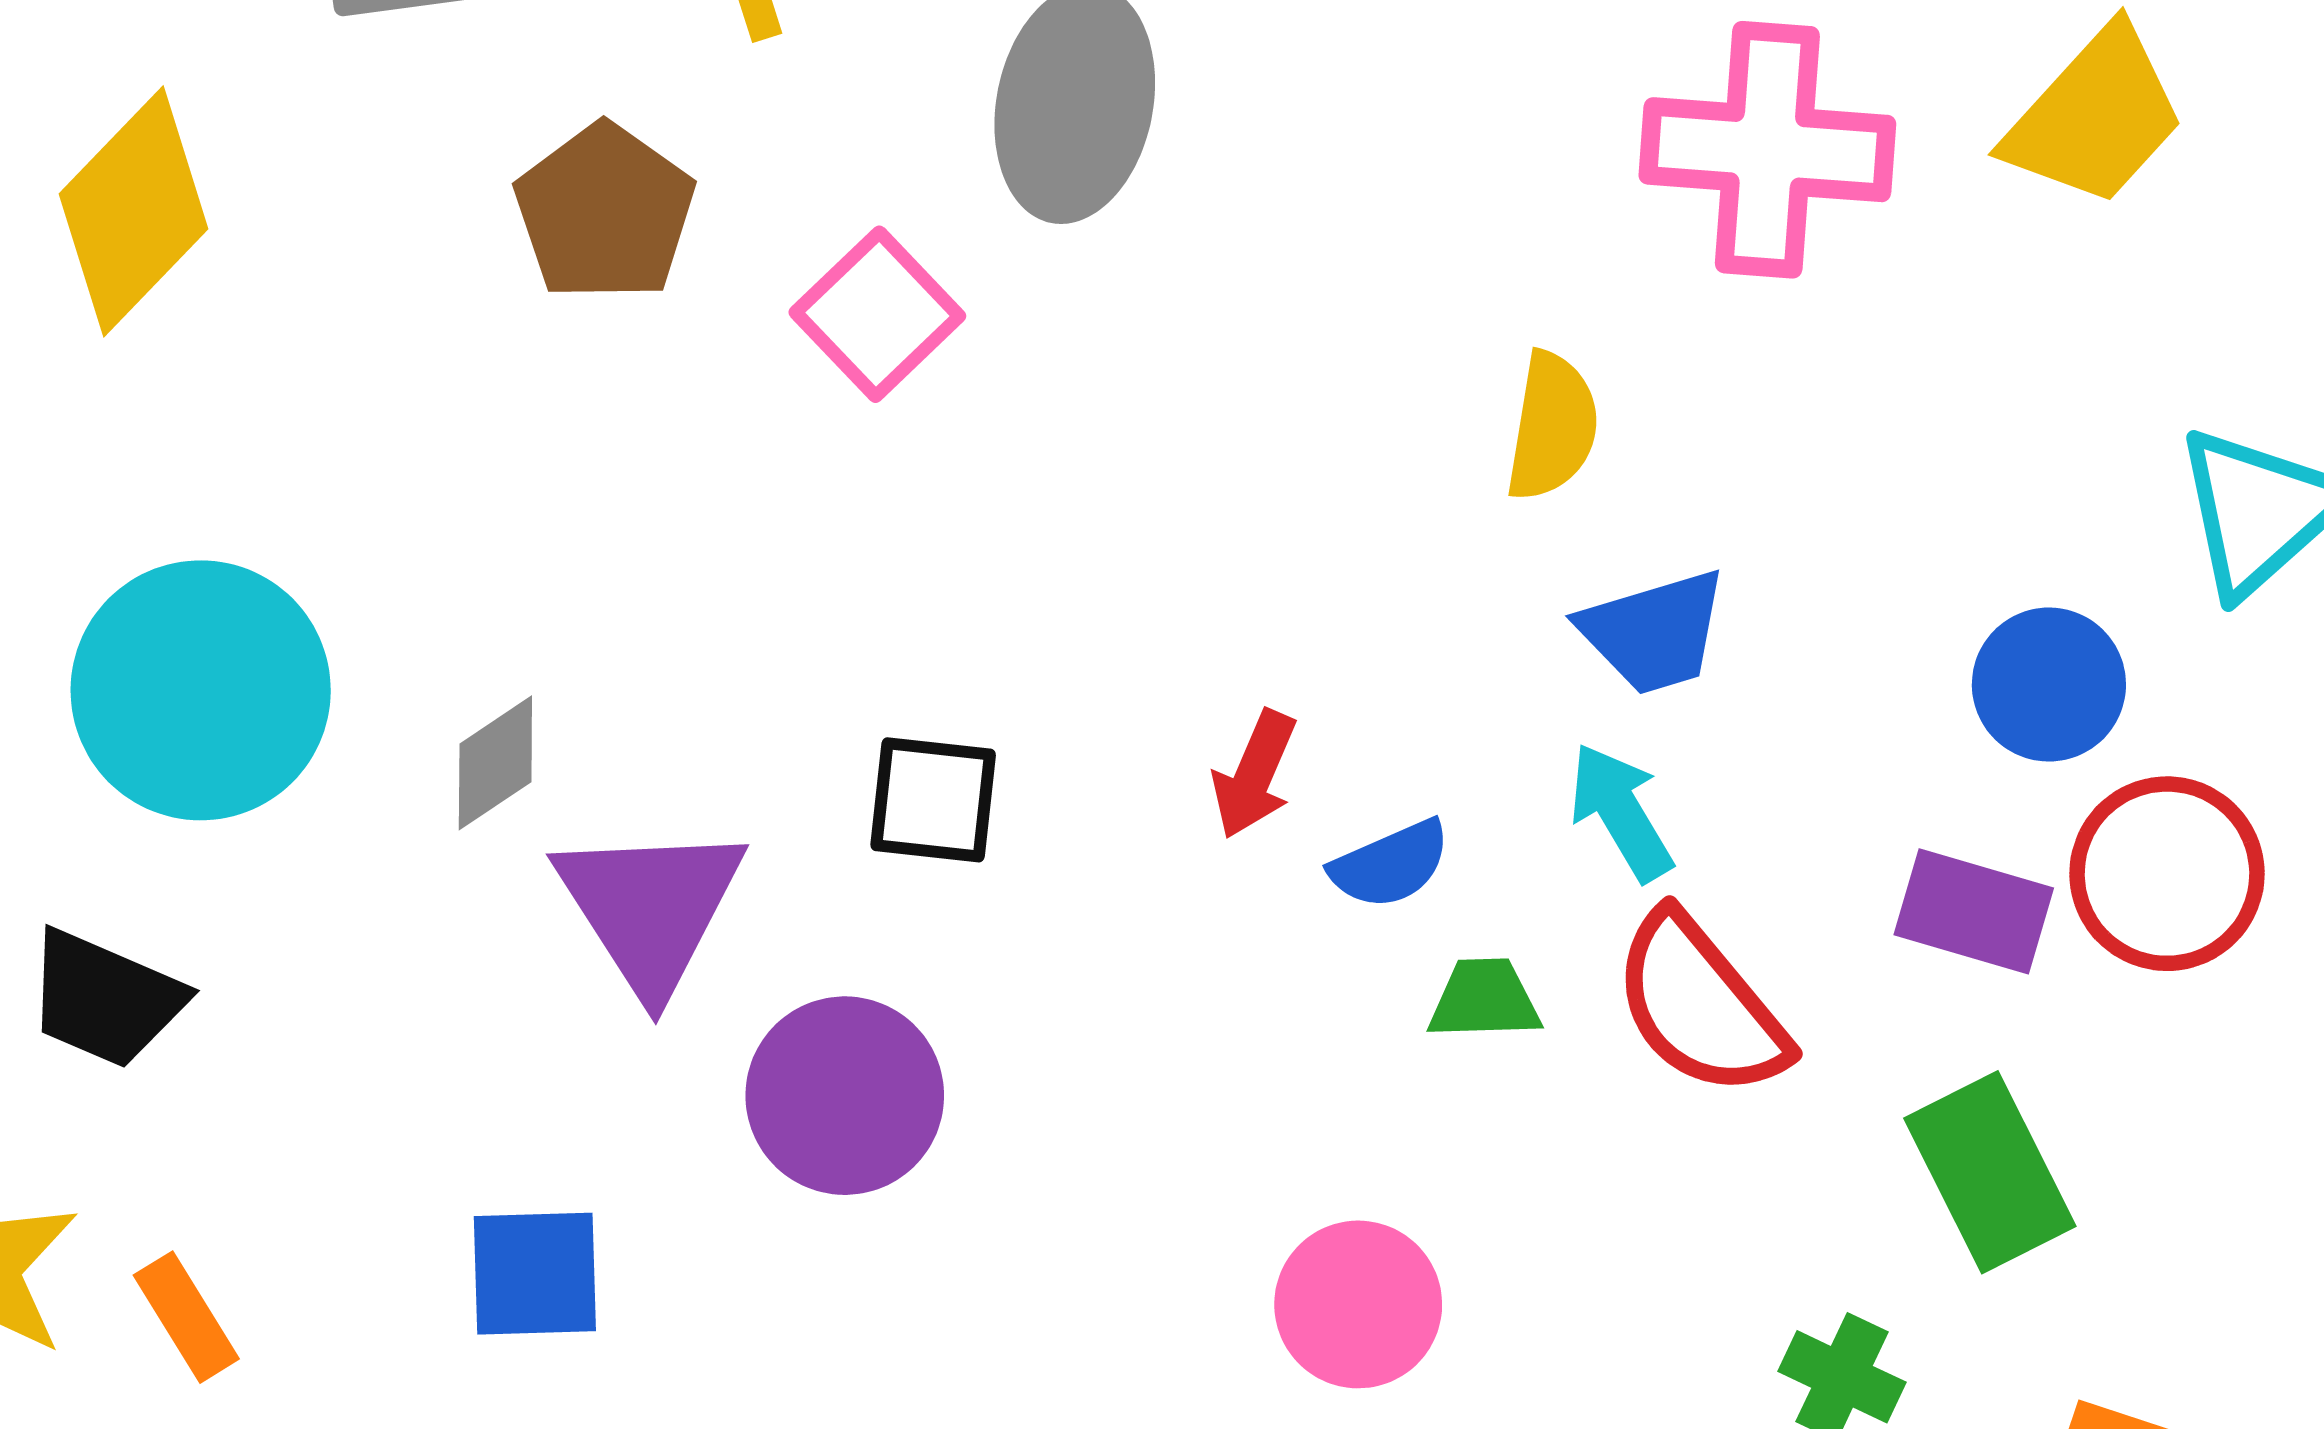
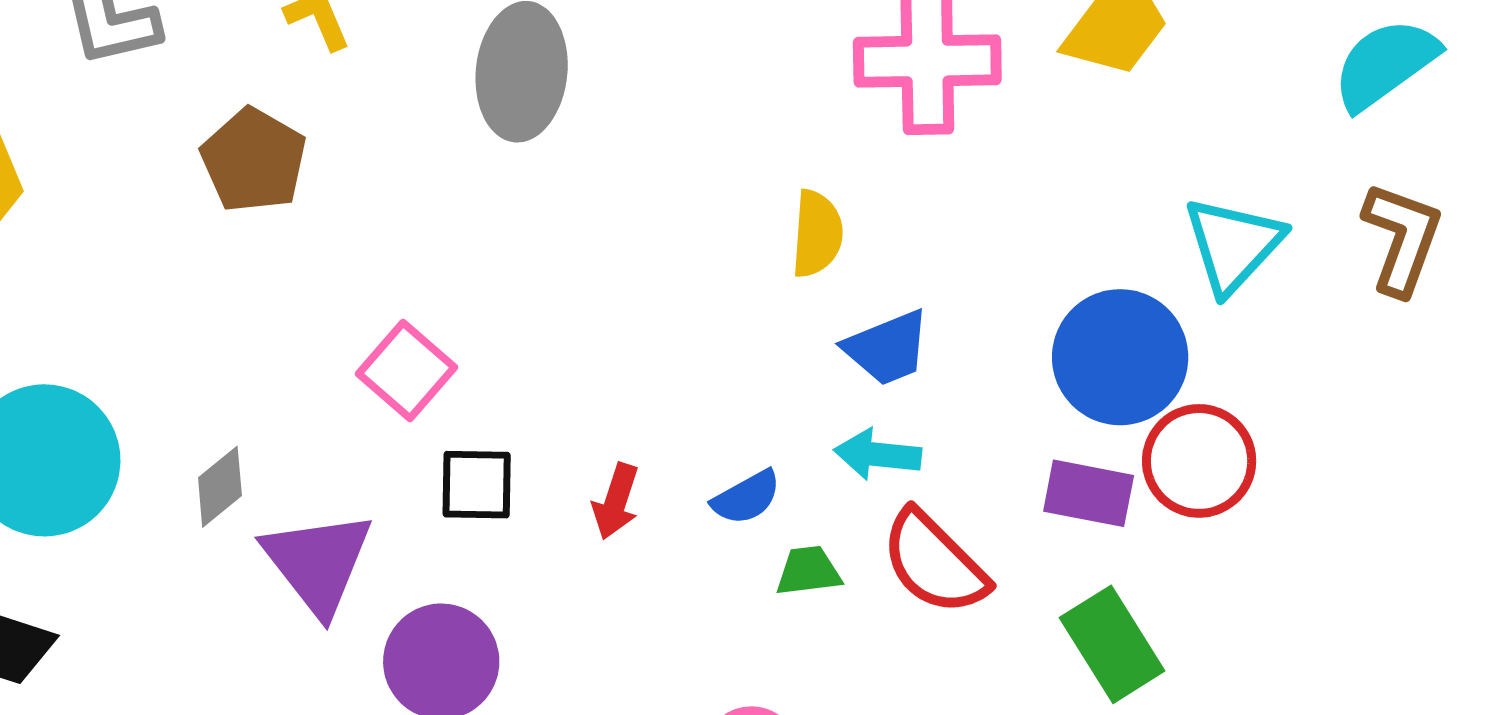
pink square: (877, 314) -> (406, 370), moved
blue circle: (2049, 685) -> (1120, 357), size x1.5
red arrow: (1254, 775) -> (616, 501), moved
cyan arrow: (1621, 812) -> (878, 455), turned -48

